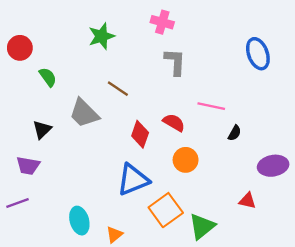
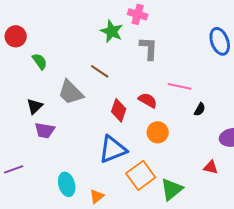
green star: (102, 36) -> (112, 31), moved, turned -30
purple trapezoid: (28, 166) -> (45, 130), moved

